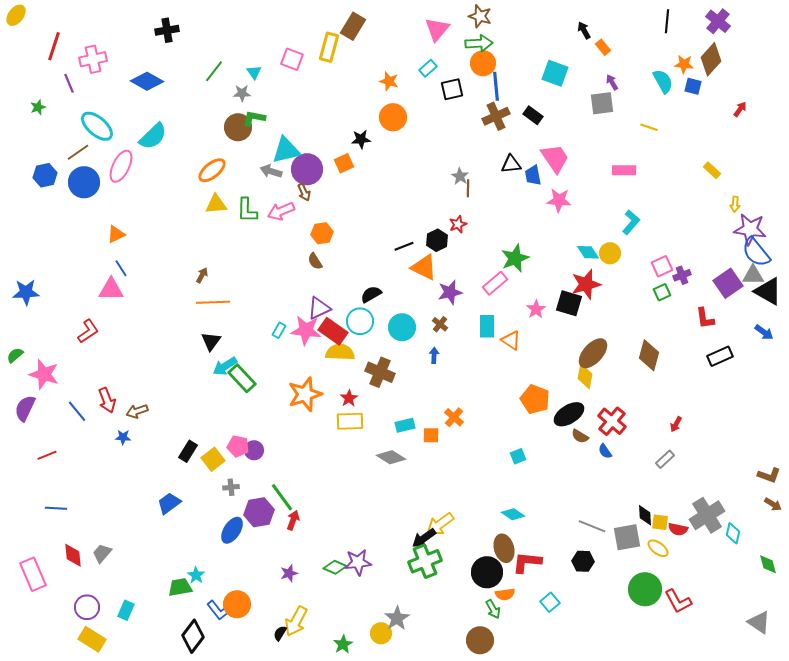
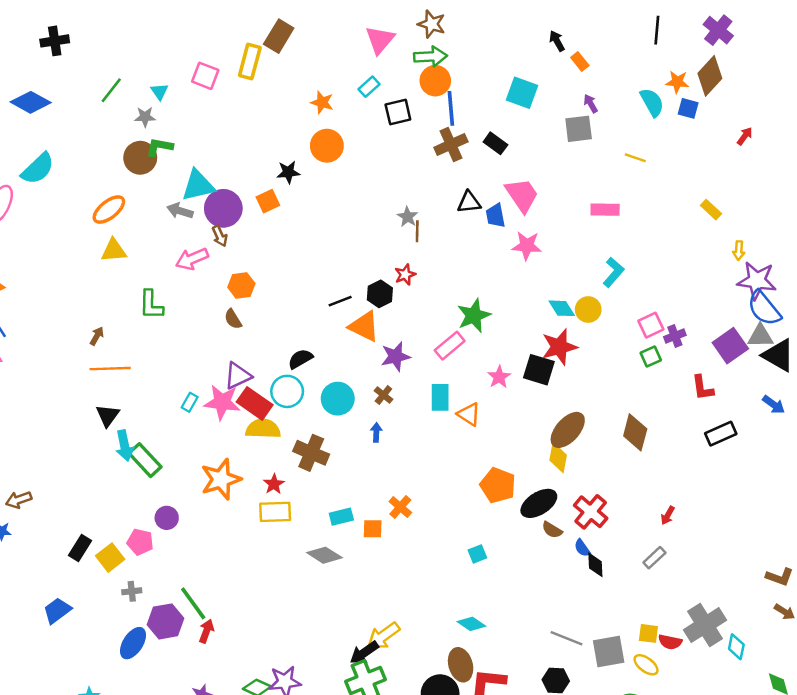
green L-shape: (247, 210) -> (151, 305), moved
cyan arrow: (225, 366) -> (125, 446), turned -70
purple circle: (254, 450) -> (167, 518), moved
black diamond: (645, 515) -> (595, 565), moved

